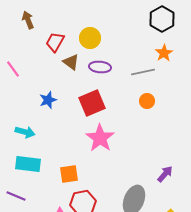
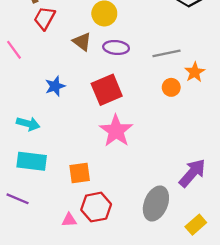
red trapezoid: (55, 42) -> (44, 18), moved
orange star: (164, 53) -> (195, 72), moved
purple arrow: (165, 174) -> (192, 173), size x1.5

